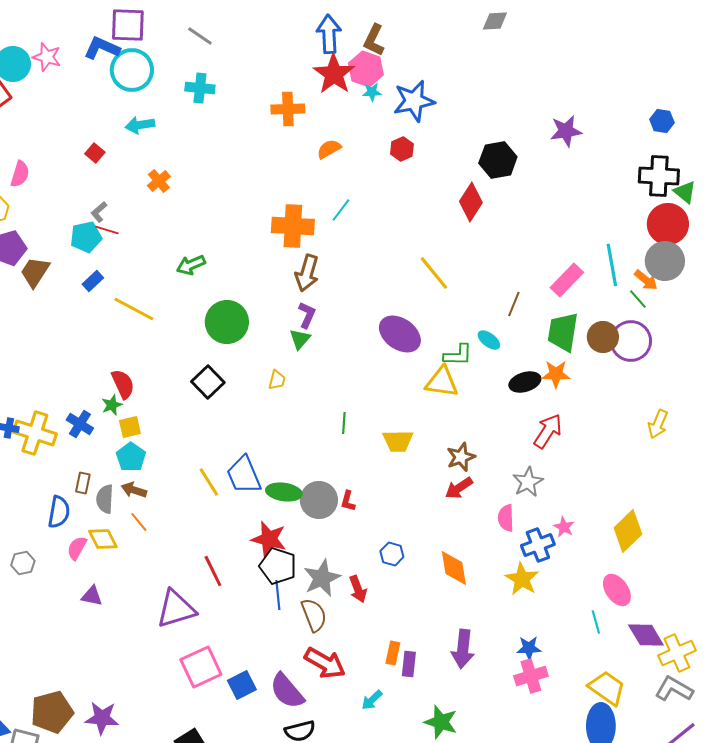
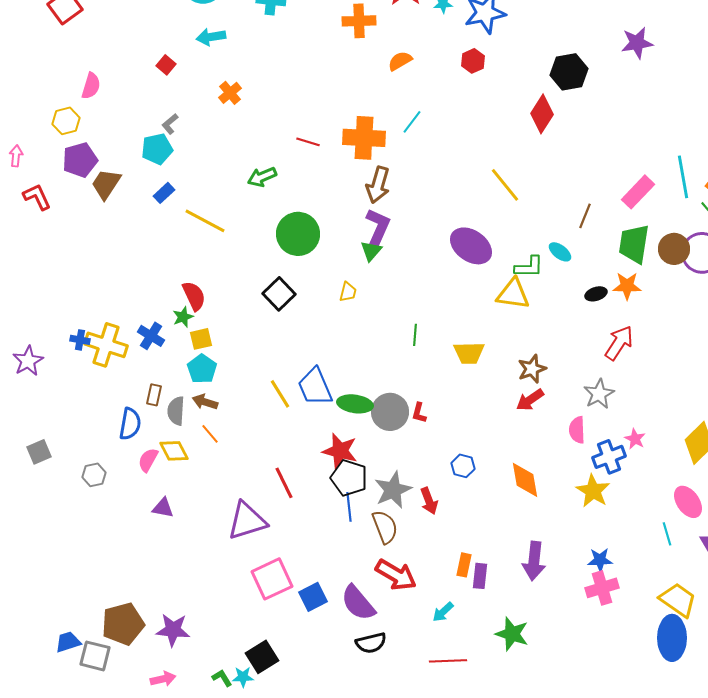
red line: (107, 230) -> (308, 142), moved
purple L-shape: (307, 315) -> (378, 227), size x1.4
black ellipse: (525, 382) -> (596, 294), size x0.7

